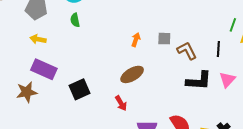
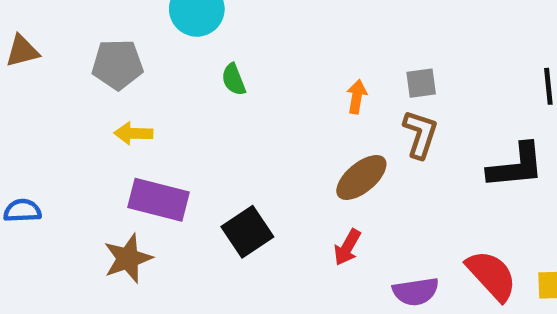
green semicircle: (75, 20) -> (234, 80), moved
brown L-shape: (187, 51) -> (420, 134), moved, turned 55
red arrow: (121, 103) -> (347, 247), turned 70

